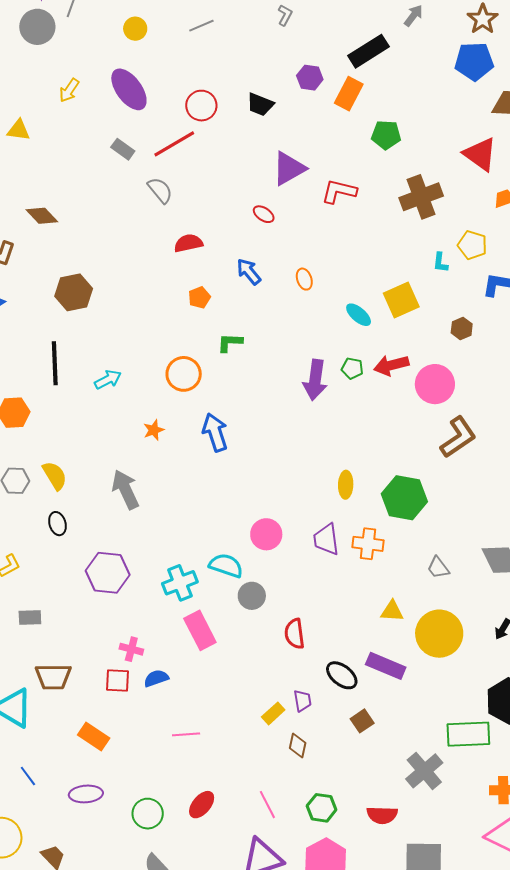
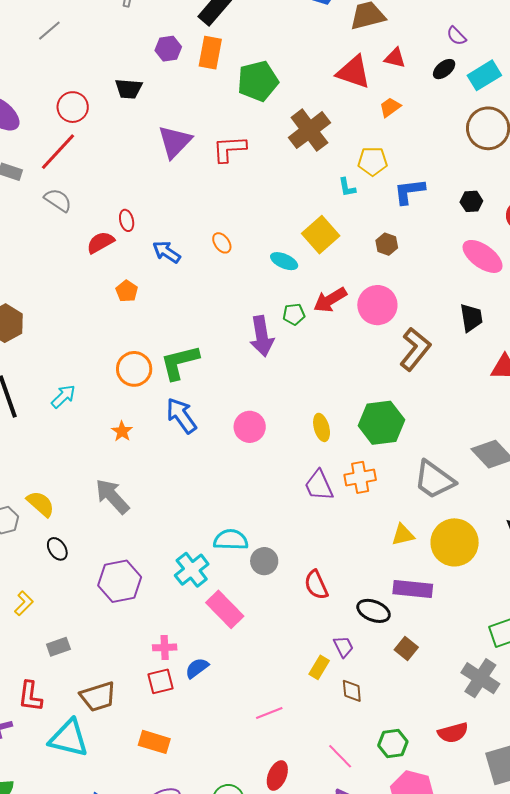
green pentagon: (386, 135) -> (258, 81), size x1.4
red ellipse: (264, 214) -> (127, 220), moved, turned 60
green L-shape: (230, 343) -> (180, 362), moved, size x1.6
pink circle: (266, 534) -> (250, 427), moved
gray trapezoid: (438, 568) -> (434, 480), size x1.8
pink line: (186, 734) -> (269, 713), moved

